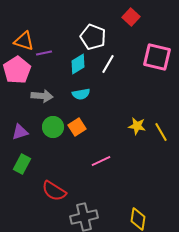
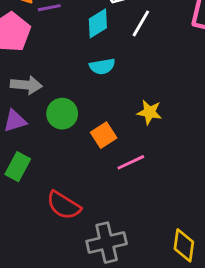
gray arrow: (42, 96) -> (26, 85), moved
yellow star: (137, 126) -> (149, 112), moved
orange square: (77, 127) -> (104, 135), moved

